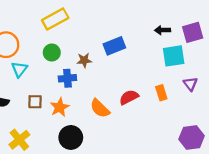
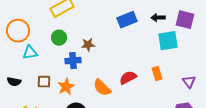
purple square: (193, 32) -> (185, 20), turned 30
blue rectangle: (114, 46) -> (127, 20), moved
cyan triangle: (19, 69) -> (30, 53), turned 42
purple triangle: (190, 84) -> (189, 82), moved

